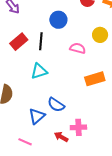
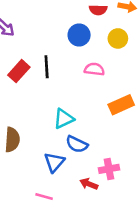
blue circle: (58, 20) -> (79, 35), moved
yellow circle: (100, 35) -> (118, 38), moved
cyan triangle: (39, 71) -> (64, 119), moved

